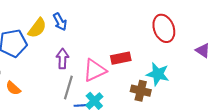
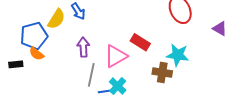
red rectangle: (121, 58) -> (140, 42), turned 48
orange semicircle: (13, 88) -> (37, 54), moved

